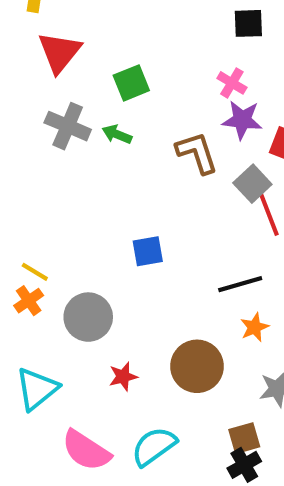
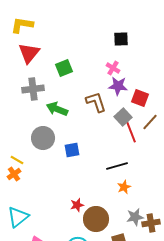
gray cross: (68, 126) -> (33, 89), turned -30
green arrow: (117, 134) -> (57, 109), moved, size x1.5
gray circle: (88, 317) -> (43, 138), moved
brown circle: (197, 366) -> (96, 219), moved
red star: (123, 377) -> (77, 205), moved

